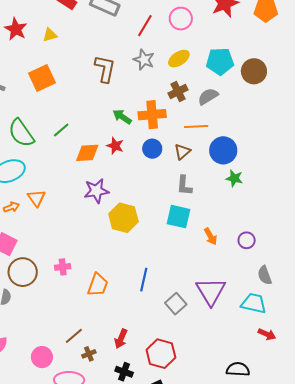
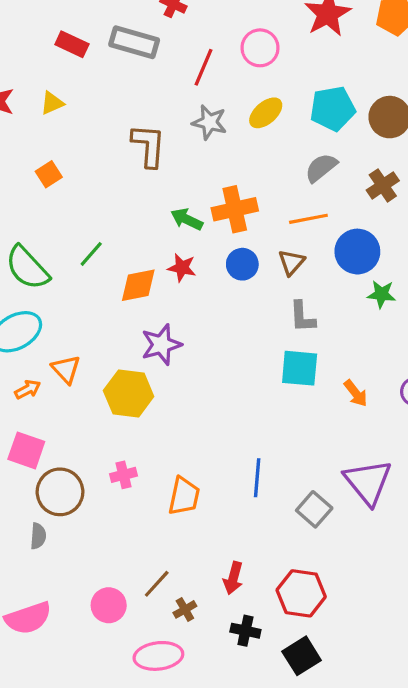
orange square: (42, 78) -> (49, 174), size x0.6
brown cross: (178, 92) -> (383, 185), moved
yellow hexagon: (123, 218) -> (129, 394), moved
pink circle: (42, 357) -> (109, 605), moved

